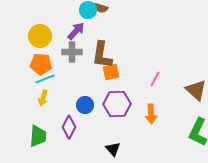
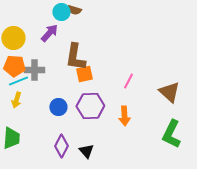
gray cross: (72, 52) -> (34, 70), moved
purple diamond: (69, 127) -> (61, 146), moved

